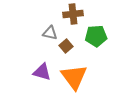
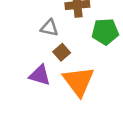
brown square: (66, 46) -> (62, 52), moved

